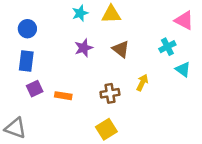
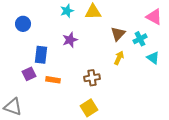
brown triangle: (121, 49) -> (118, 34), moved, turned 35
blue rectangle: (26, 61) -> (41, 55), moved
yellow arrow: (142, 83) -> (119, 58), moved

